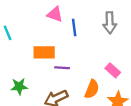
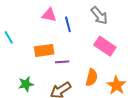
gray arrow: (110, 23) -> (99, 16), turned -30
pink rectangle: (113, 70) -> (105, 46), moved, size x1.5

